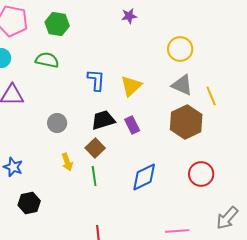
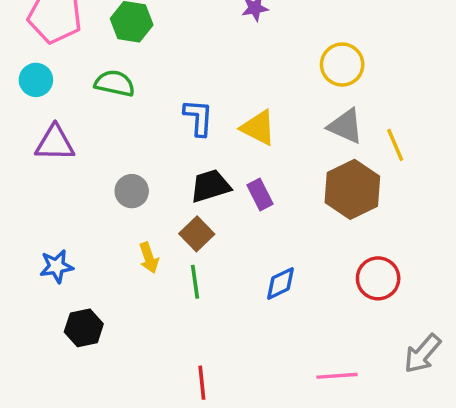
yellow triangle: (131, 86) -> (258, 128), turned -50
blue star: (13, 167) -> (56, 266), turned -30
blue diamond: (144, 177) -> (281, 283), size x0.7

